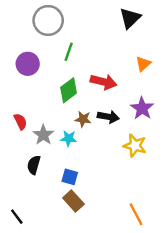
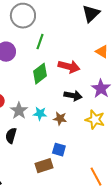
orange triangle: (143, 64) -> (102, 52), turned -48
brown star: (83, 119) -> (60, 119), moved
blue square: (70, 177) -> (59, 150), moved
brown rectangle: (73, 201) -> (44, 166), turned -66

